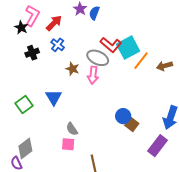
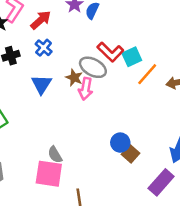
cyan square: (128, 48) -> (132, 57), size x0.7
brown star: (72, 69) -> (74, 78), moved
blue triangle: (54, 97) -> (41, 84), moved
pink square: (68, 144) -> (49, 174), size x1.6

